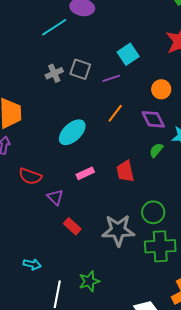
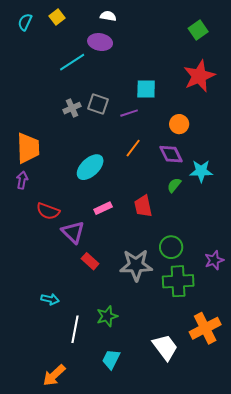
cyan square: (128, 54) -> (146, 89), turned 35
purple triangle: (55, 197) -> (73, 232), size x1.4

